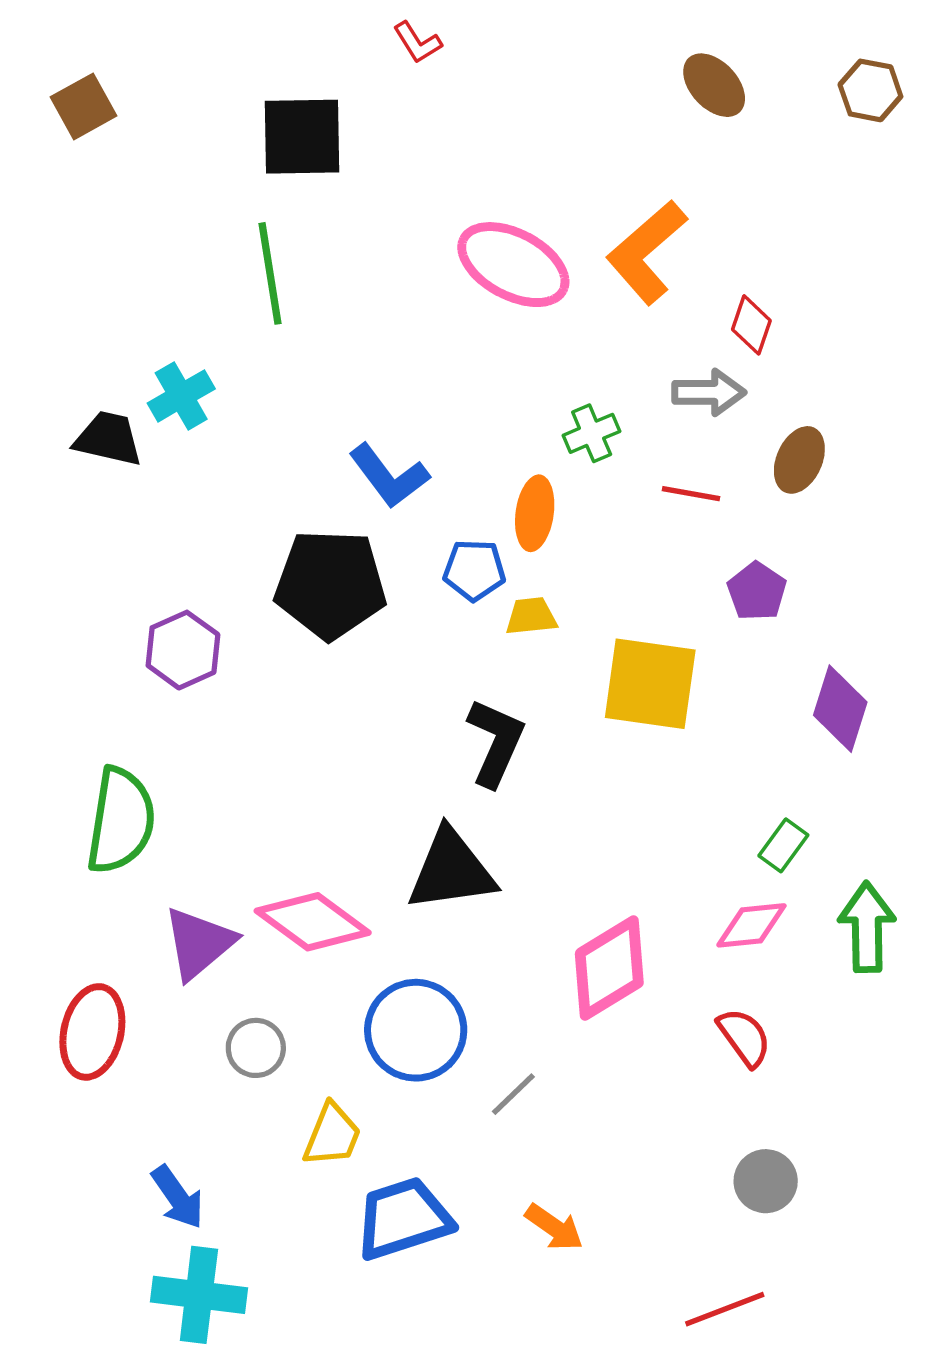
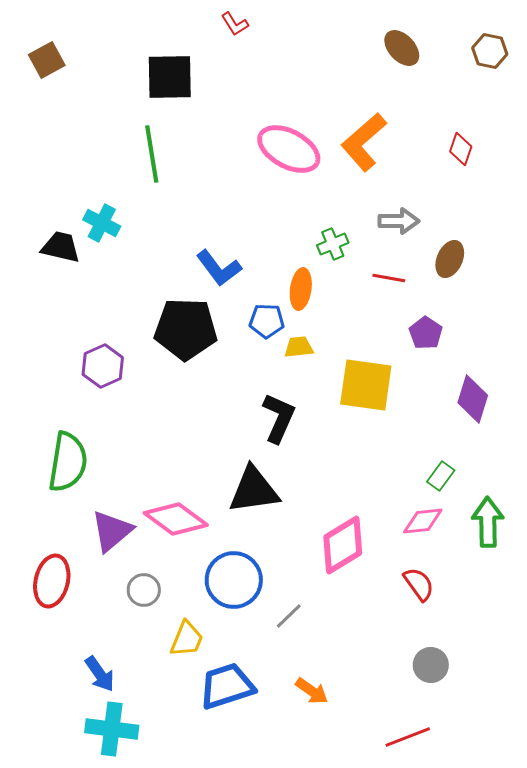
red diamond: (751, 325) -> (461, 149), moved
cyan cross: (181, 396) -> (102, 223), turned -33

